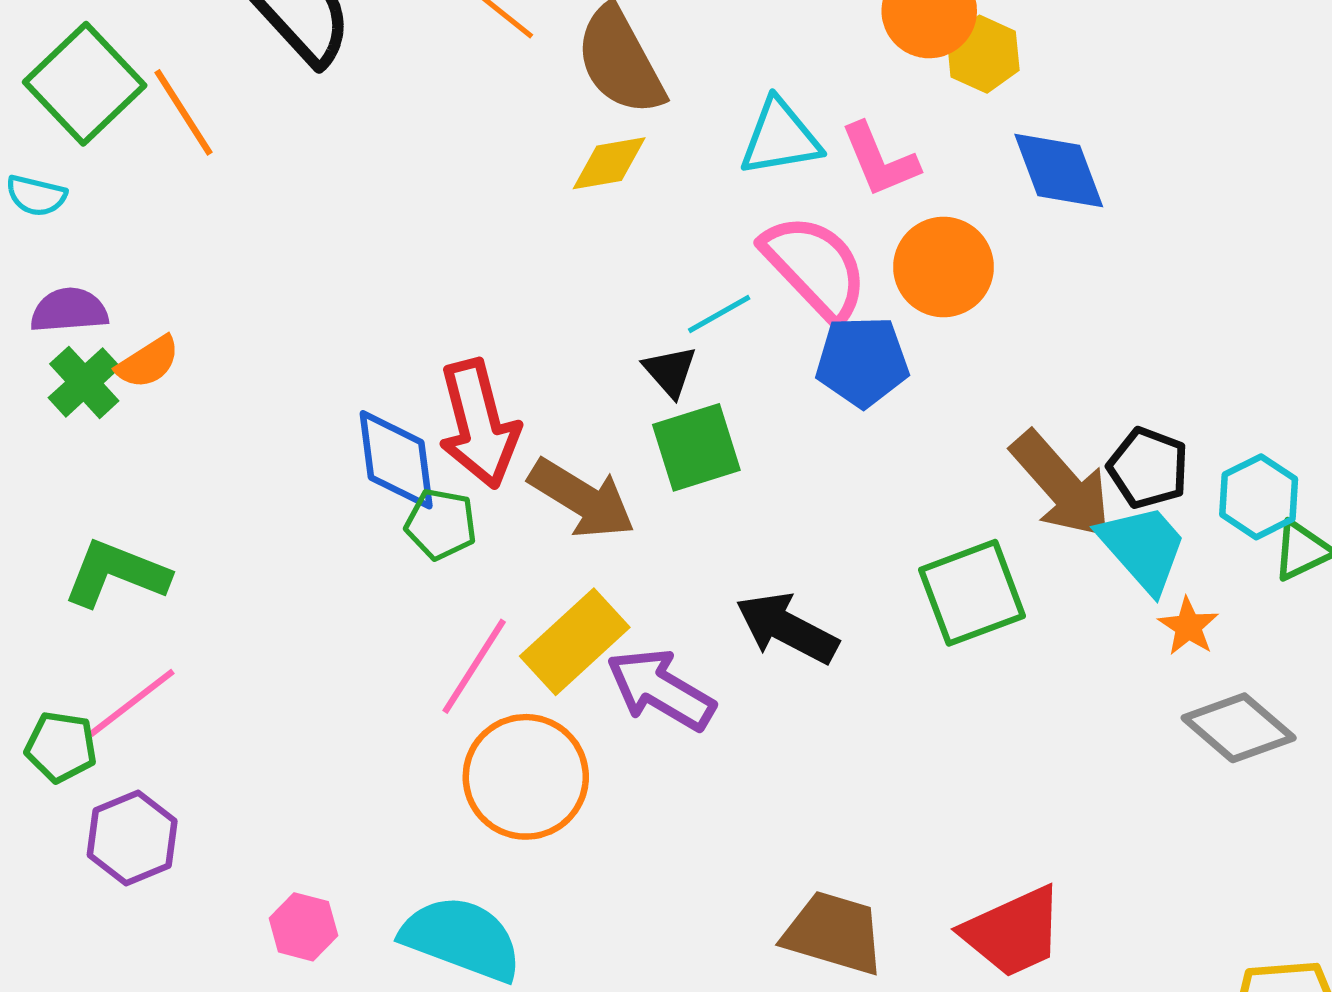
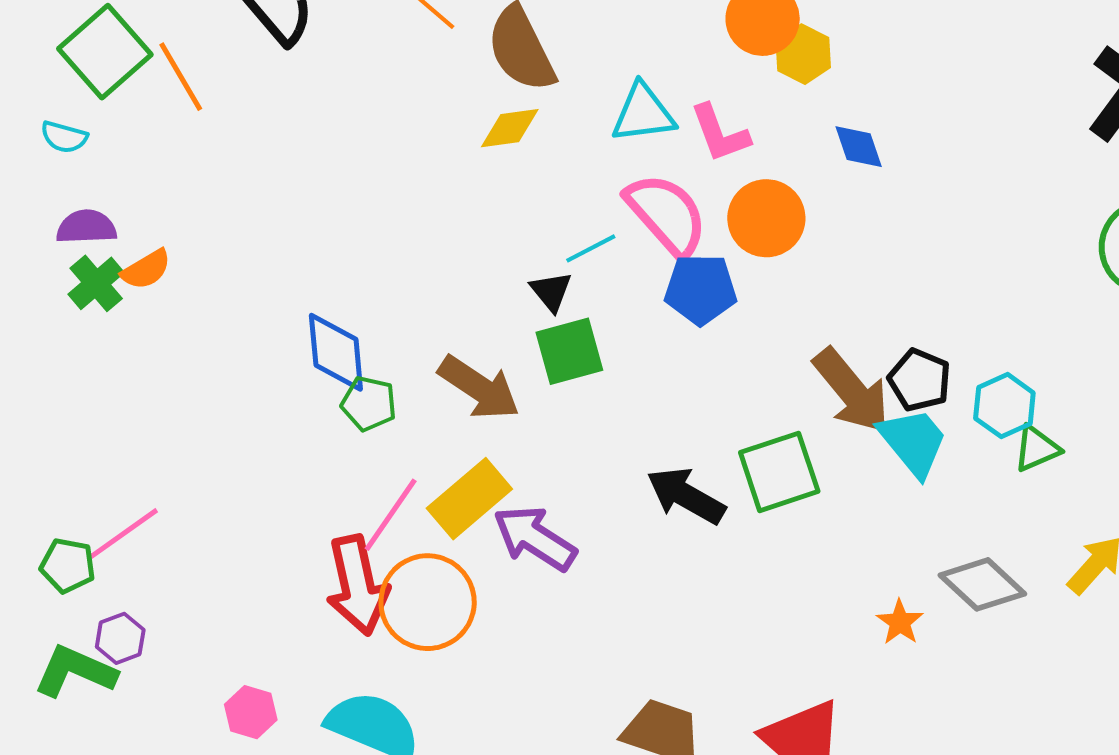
blue diamond: (1059, 171) -> (859, 147), size x0.7
red arrow: (479, 424) -> (357, 585), moved
green L-shape: (116, 574) -> (75, 671), moved
orange star: (1188, 626) -> (900, 622), moved
black arrow: (787, 628) -> (686, 496), moved
purple hexagon: (132, 838) -> (120, 638), size x0.7

